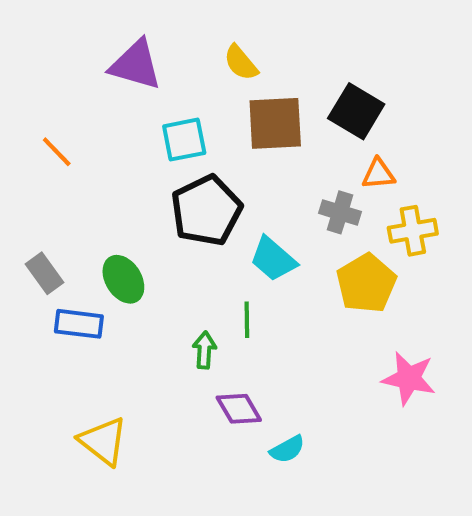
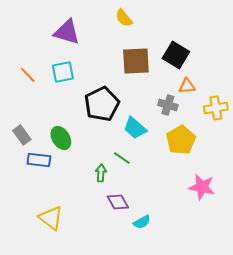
yellow semicircle: (241, 63) -> (124, 18), moved
cyan square: (184, 140) -> (63, 72), moved
yellow cross: (413, 231) -> (216, 108), moved
green line: (247, 320) -> (122, 158), turned -54

